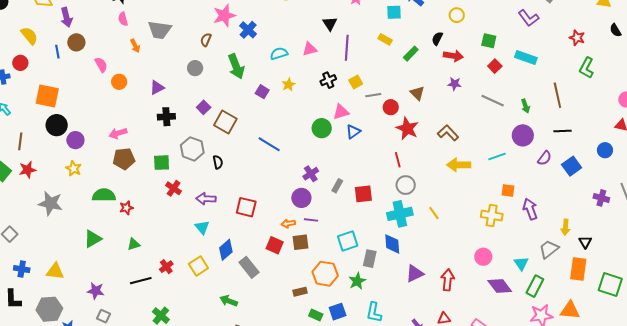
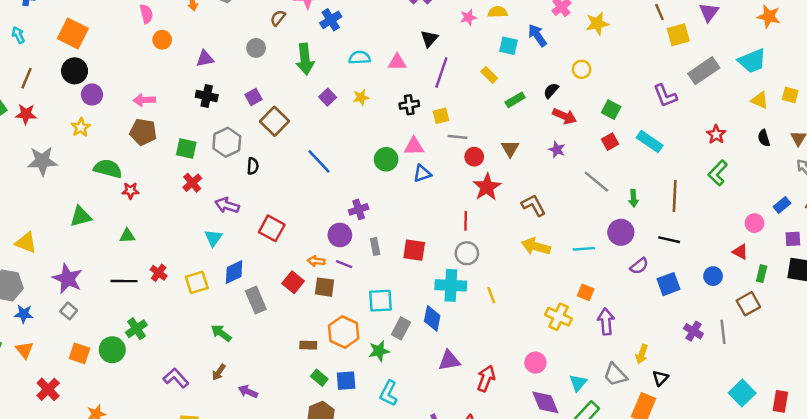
gray rectangle: (337, 186) -> (375, 247), moved, turned -56
gray star: (50, 203) -> (42, 161), turned -30
gray trapezoid: (549, 249) -> (615, 375), turned -110
red cross: (166, 267) -> (159, 273), turned -32
purple star: (96, 291) -> (67, 279), size x1.4

